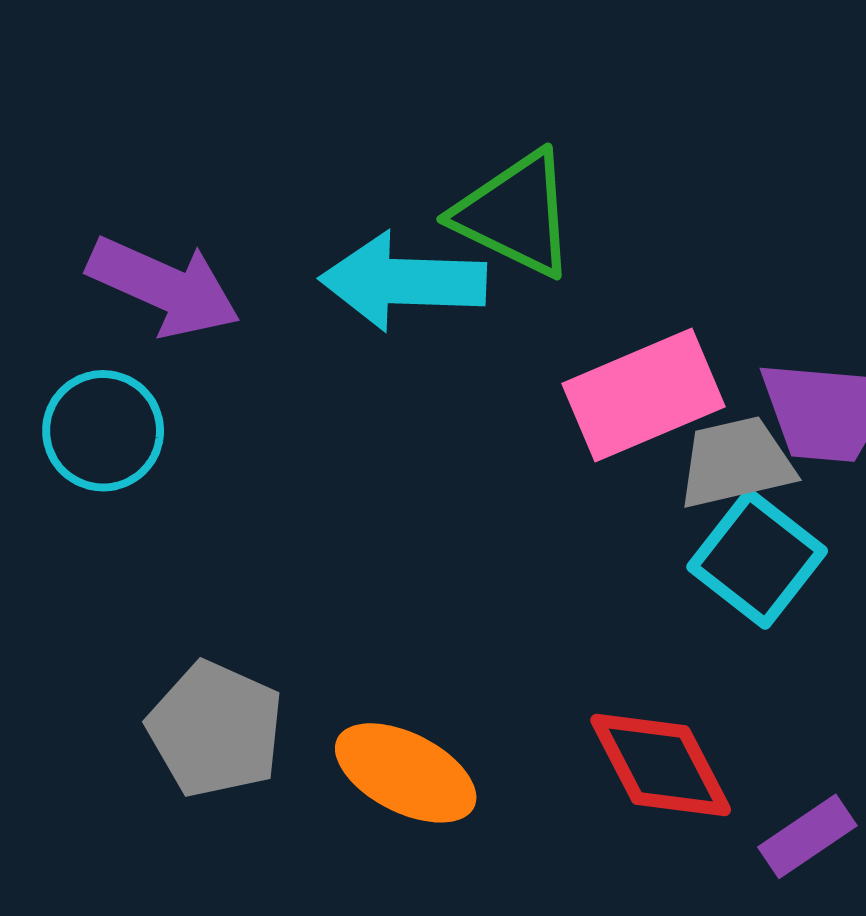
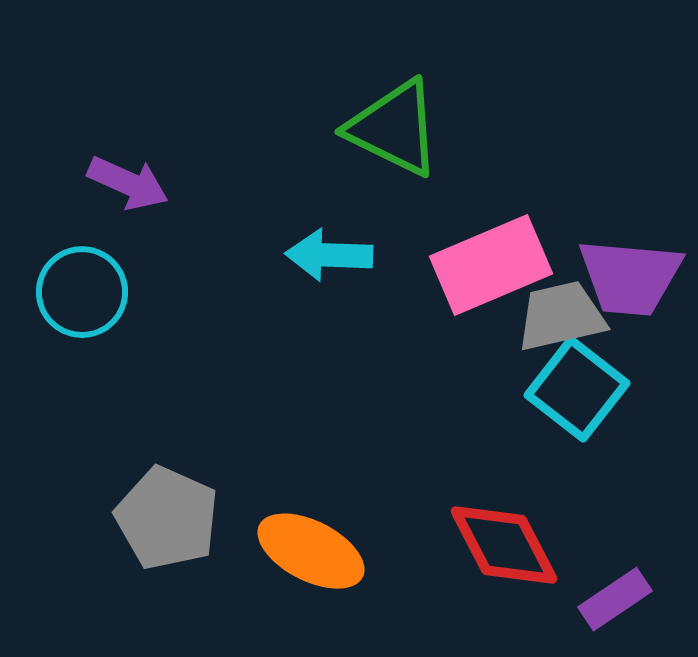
cyan arrow: (403, 281) -> (329, 255), moved, size x0.7
purple arrow: (164, 287) -> (128, 183), size x0.7

